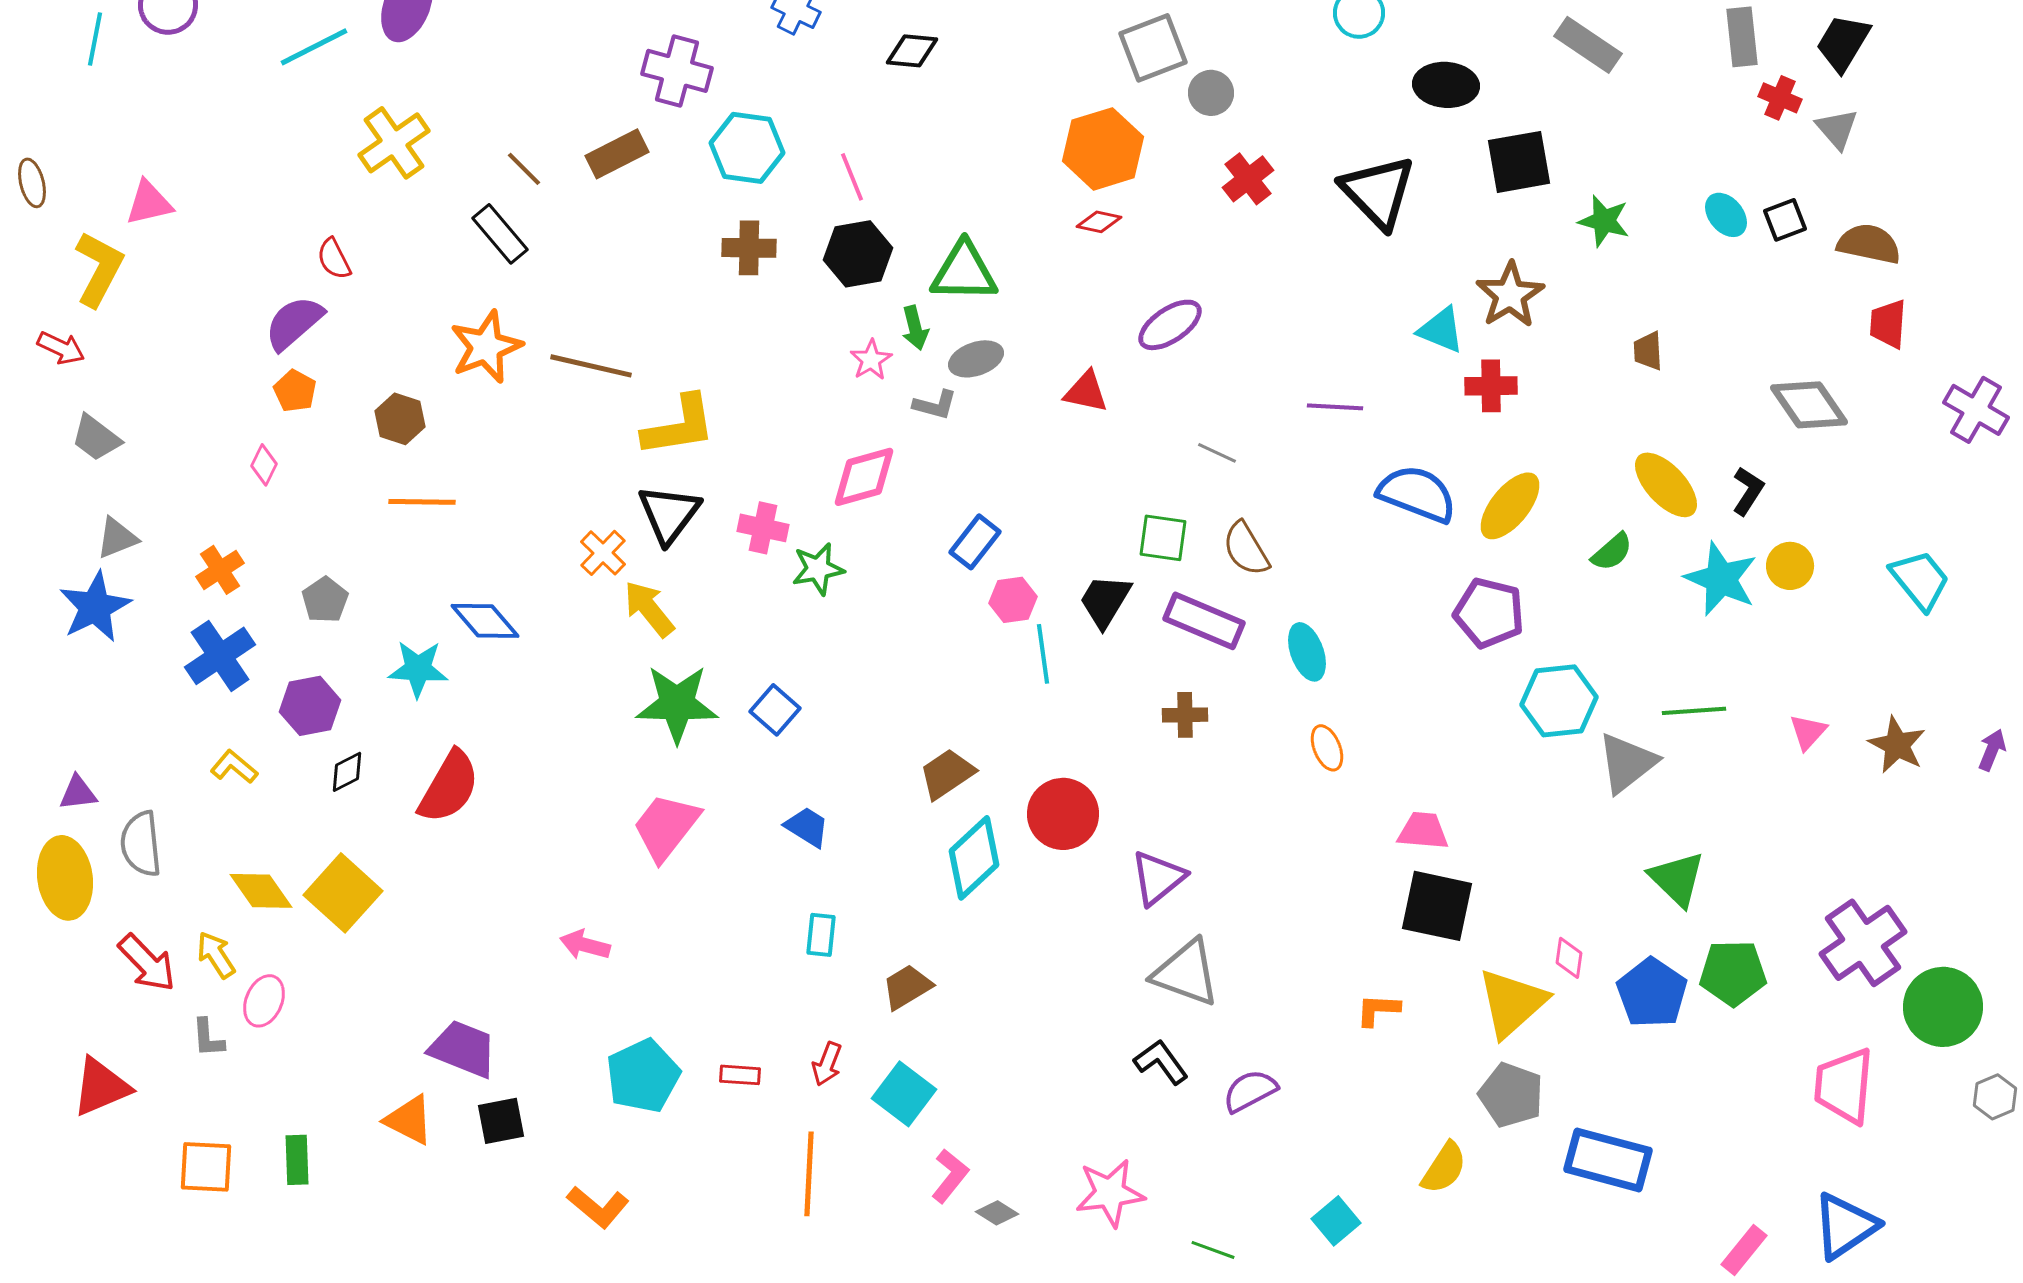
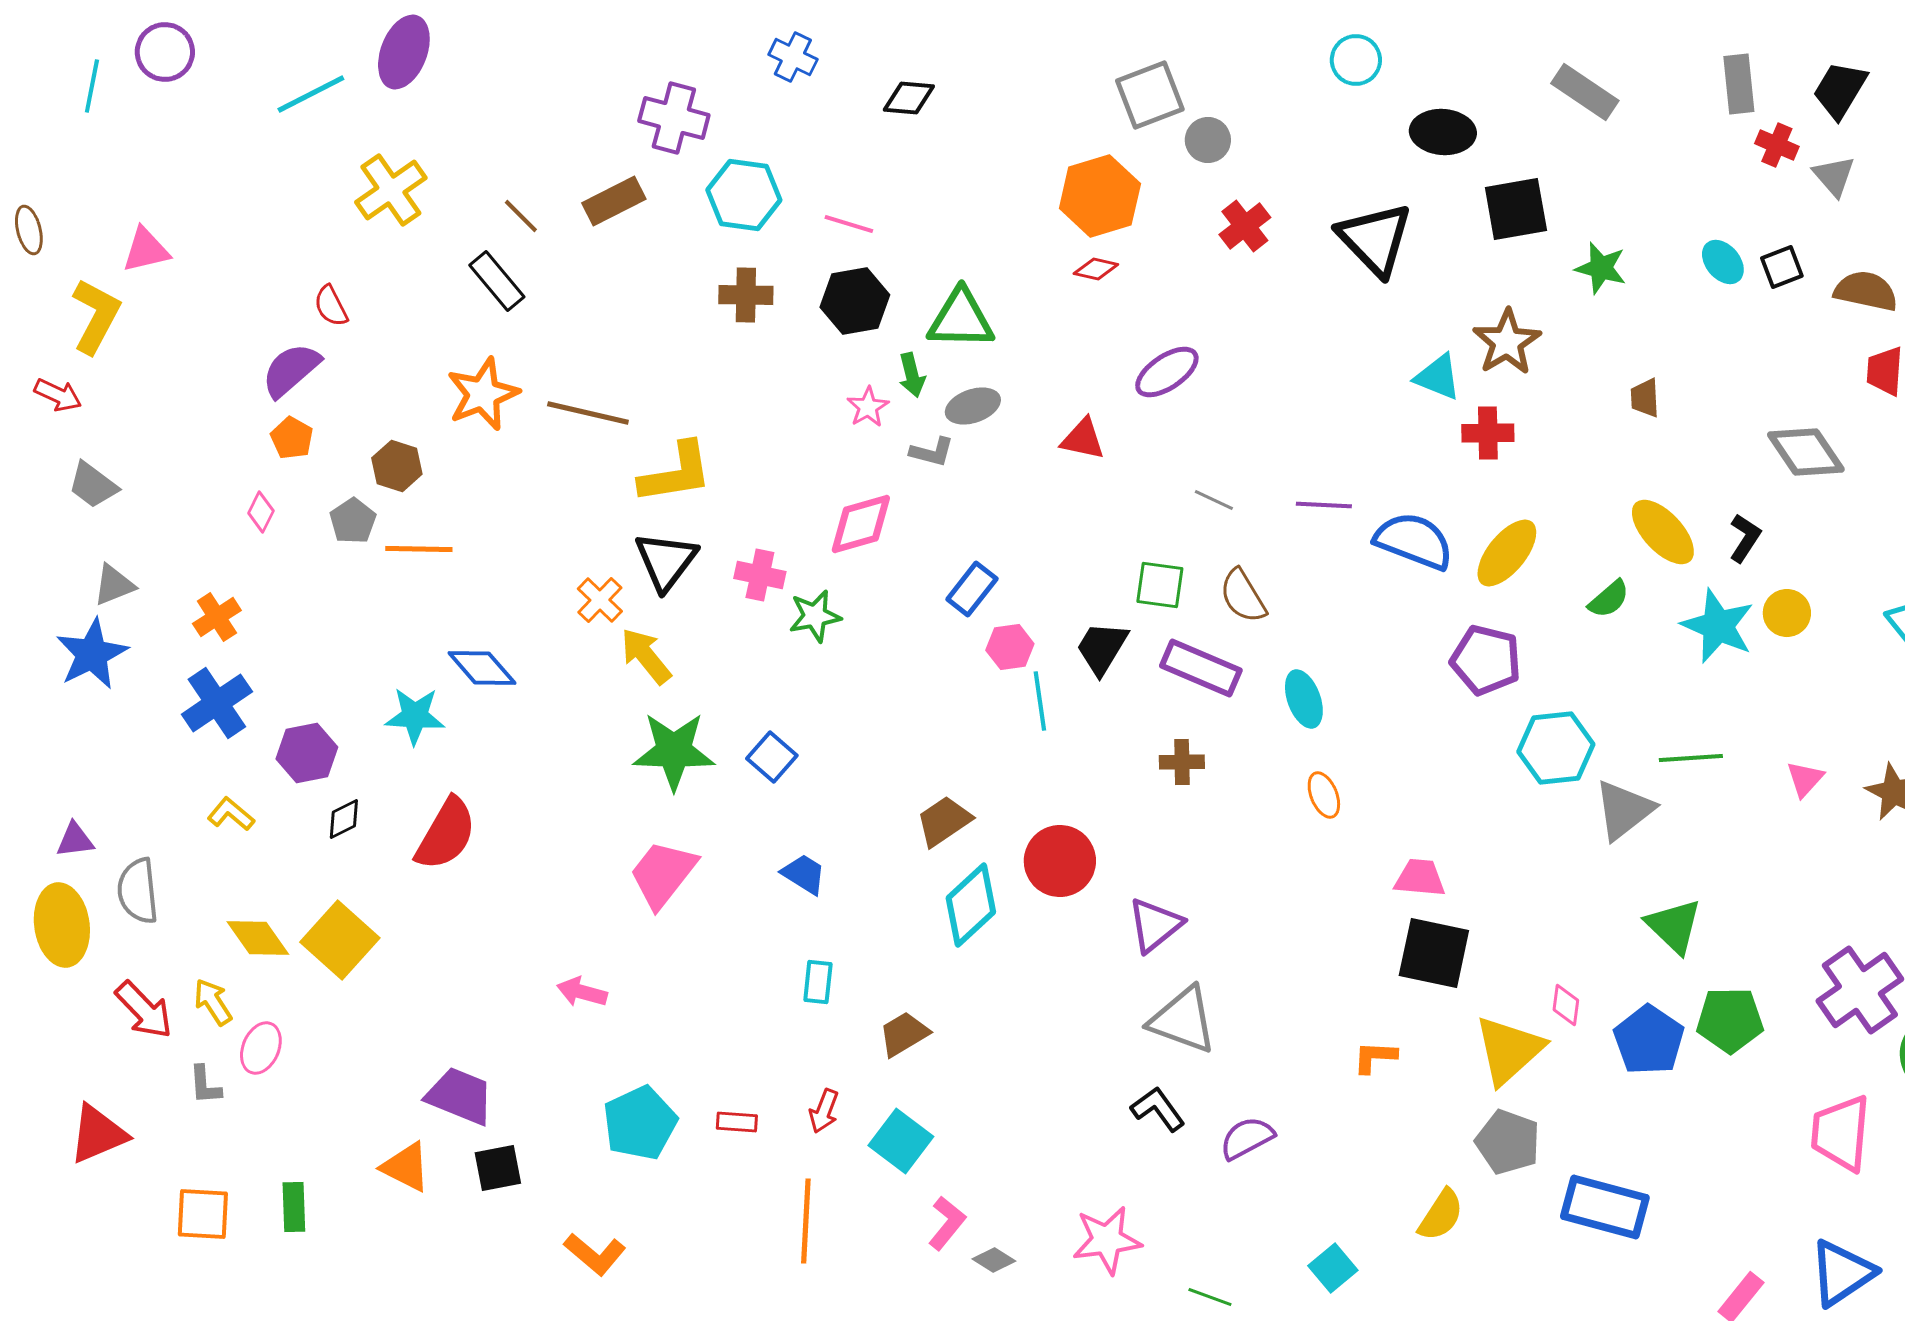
pink line: (852, 177) -> (849, 224), turned -51
purple line: (1335, 407) -> (1324, 505), moved
gray pentagon: (325, 600) -> (353, 521), moved

